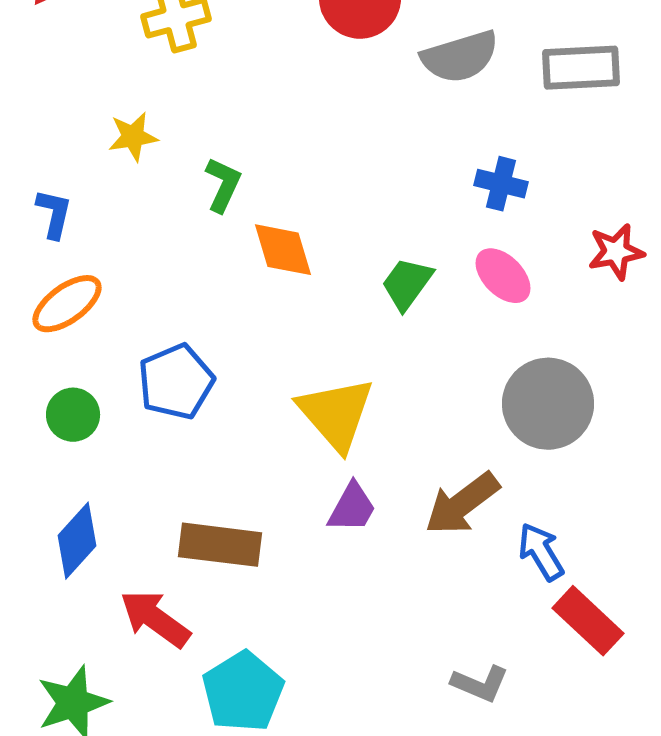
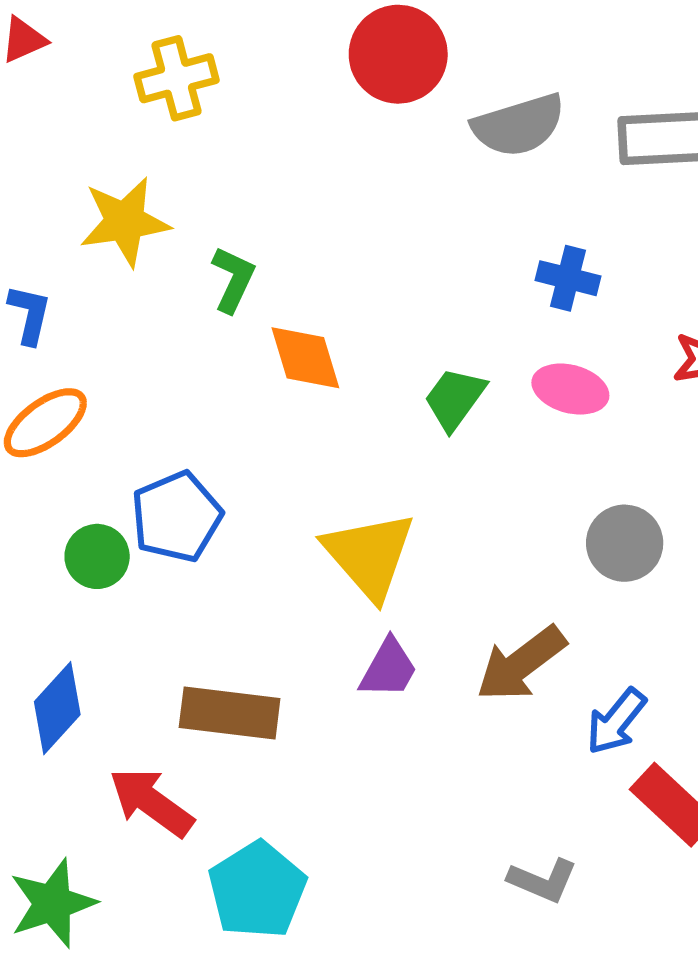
yellow star: (133, 137) -> (125, 222), size x1.5
pink ellipse: (503, 276) -> (570, 389), turned -30
gray circle: (548, 404) -> (625, 543), size x0.7
green circle: (73, 415) -> (97, 556), moved
blue arrow: (541, 552) -> (616, 721), turned -110

